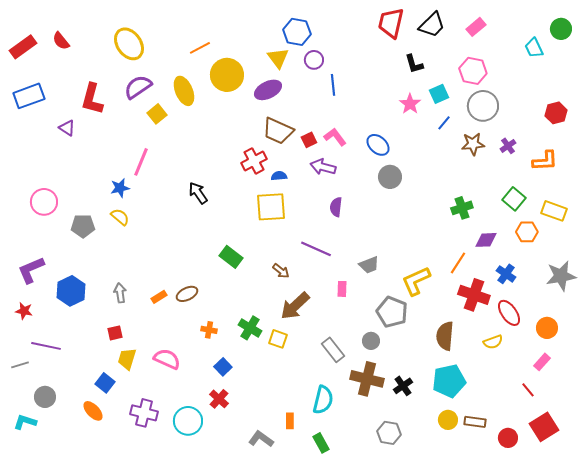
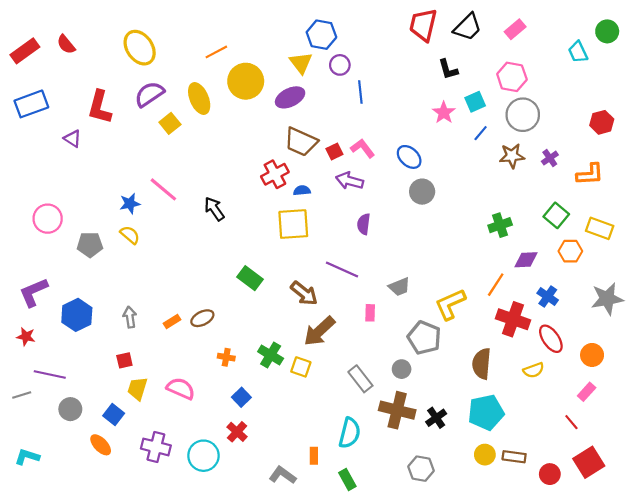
pink line: (141, 162) -> (163, 189), moved, turned -72
brown arrow: (281, 271) -> (304, 293), size x1.5
gray circle: (45, 397) -> (70, 409), moved

